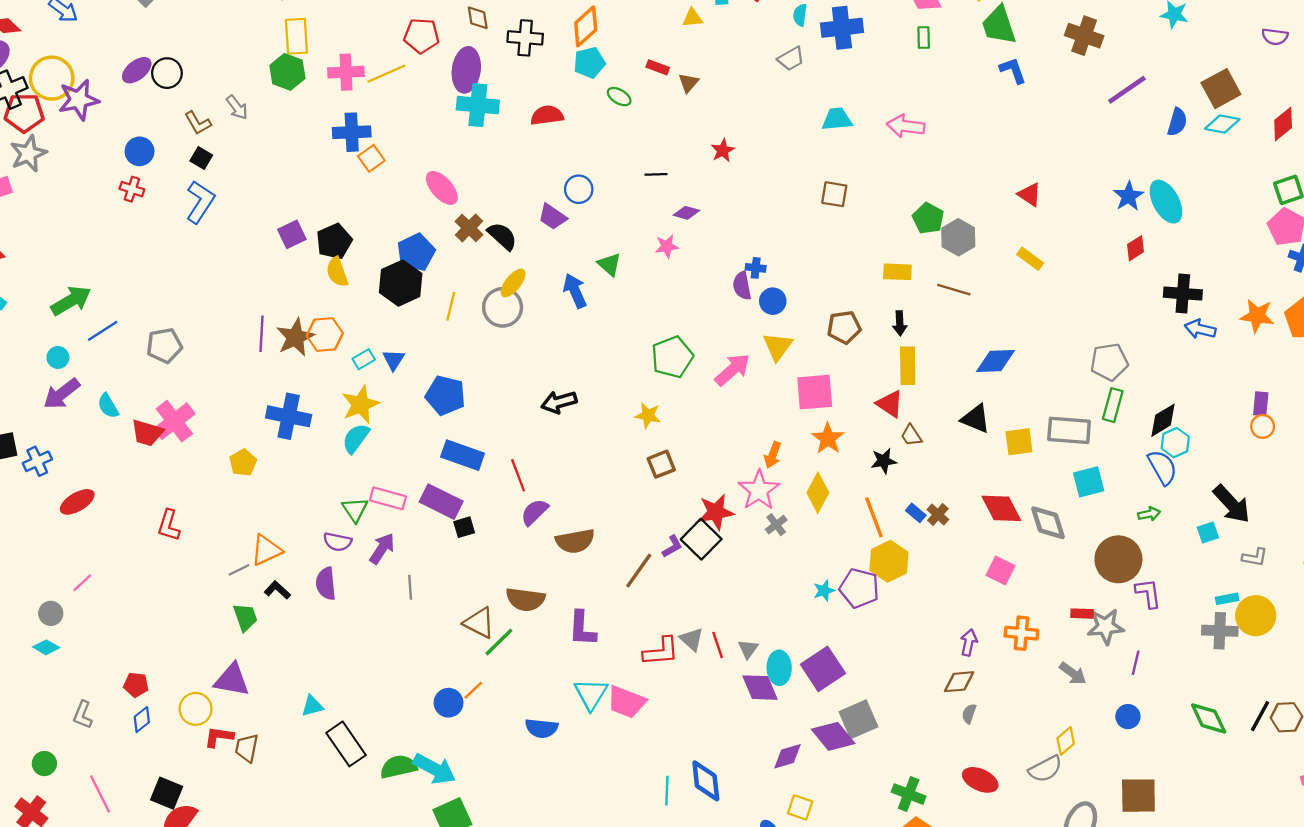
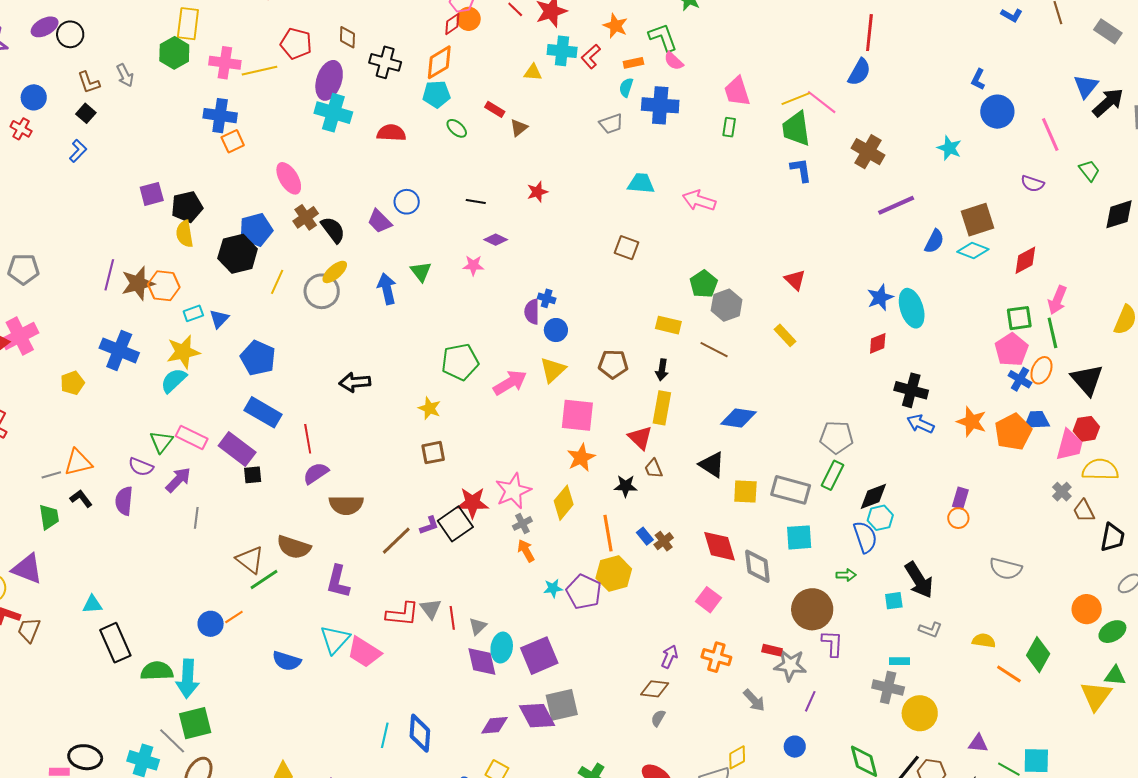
blue L-shape: (200, 202) -> (78, 151), size x0.6
orange arrow: (773, 455) -> (526, 551), moved, turned 120
yellow circle: (1256, 616) -> (920, 713), moved
cyan arrow: (434, 769) -> (188, 679), turned 54

